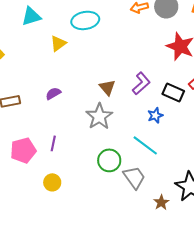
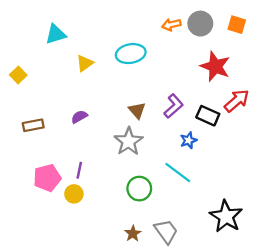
cyan ellipse: (85, 20) -> (131, 54), moved
gray trapezoid: (134, 177) -> (166, 231), moved
yellow circle: (52, 182) -> (74, 194), moved
brown star: (161, 202) -> (133, 234), moved

